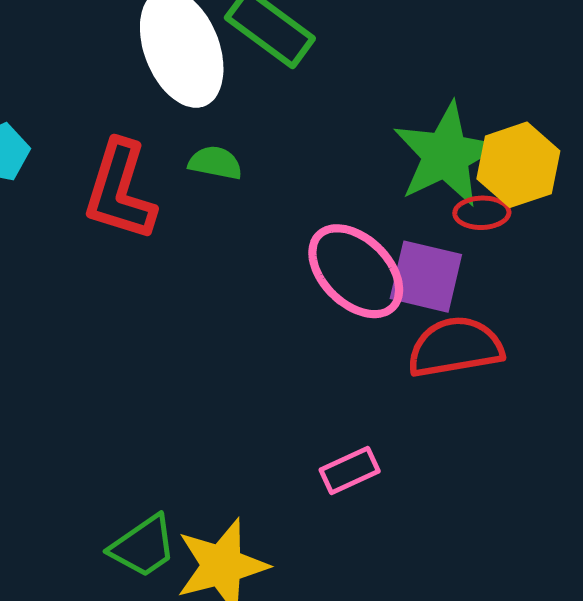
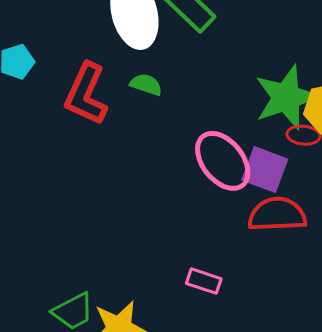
pink rectangle: (350, 471) -> (204, 281), turned 36

